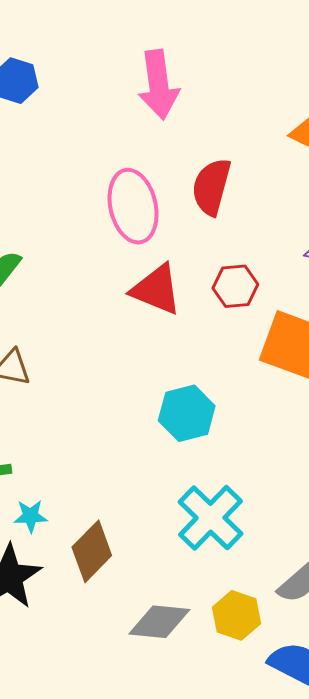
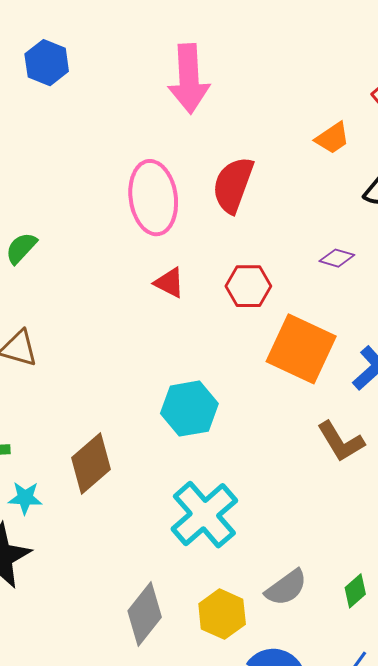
red triangle: (156, 290) -> (169, 283), size x0.6
brown diamond: (92, 551) -> (91, 464), moved
gray diamond: (159, 622) -> (145, 614), turned -62

